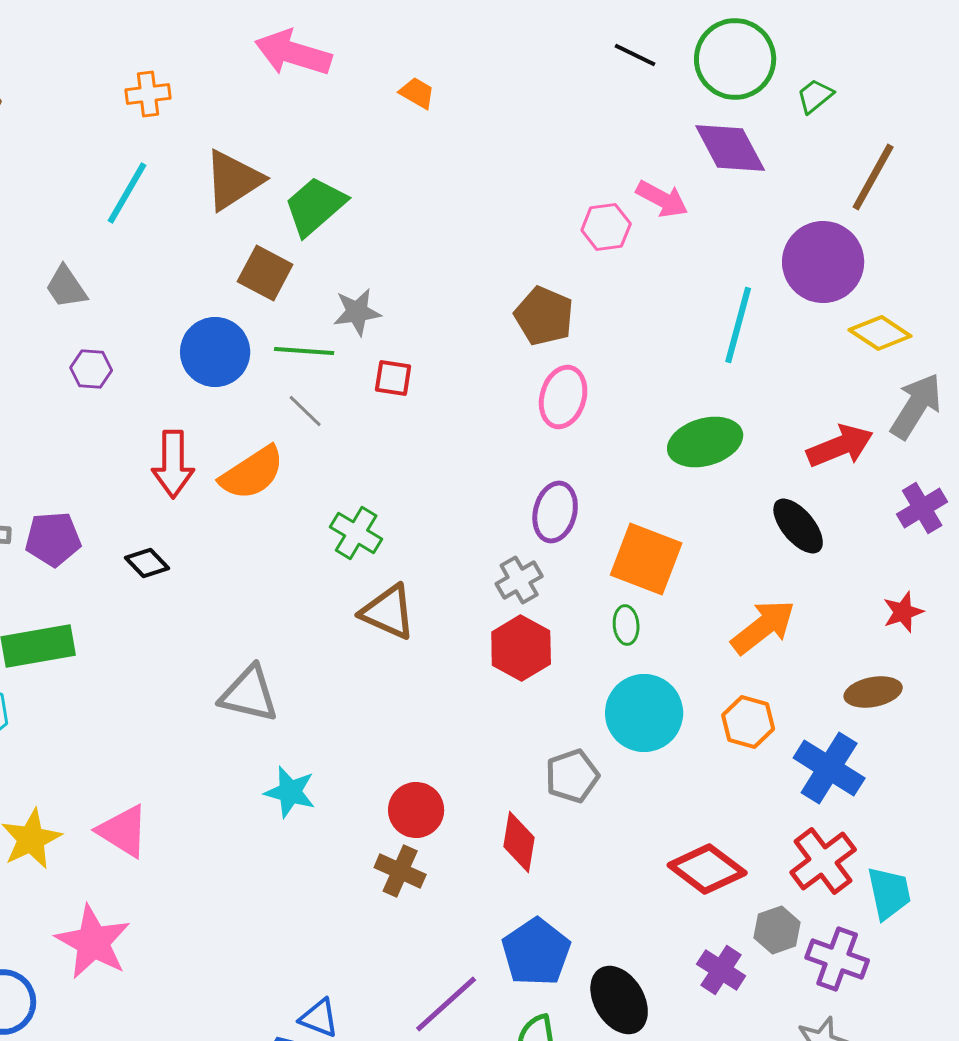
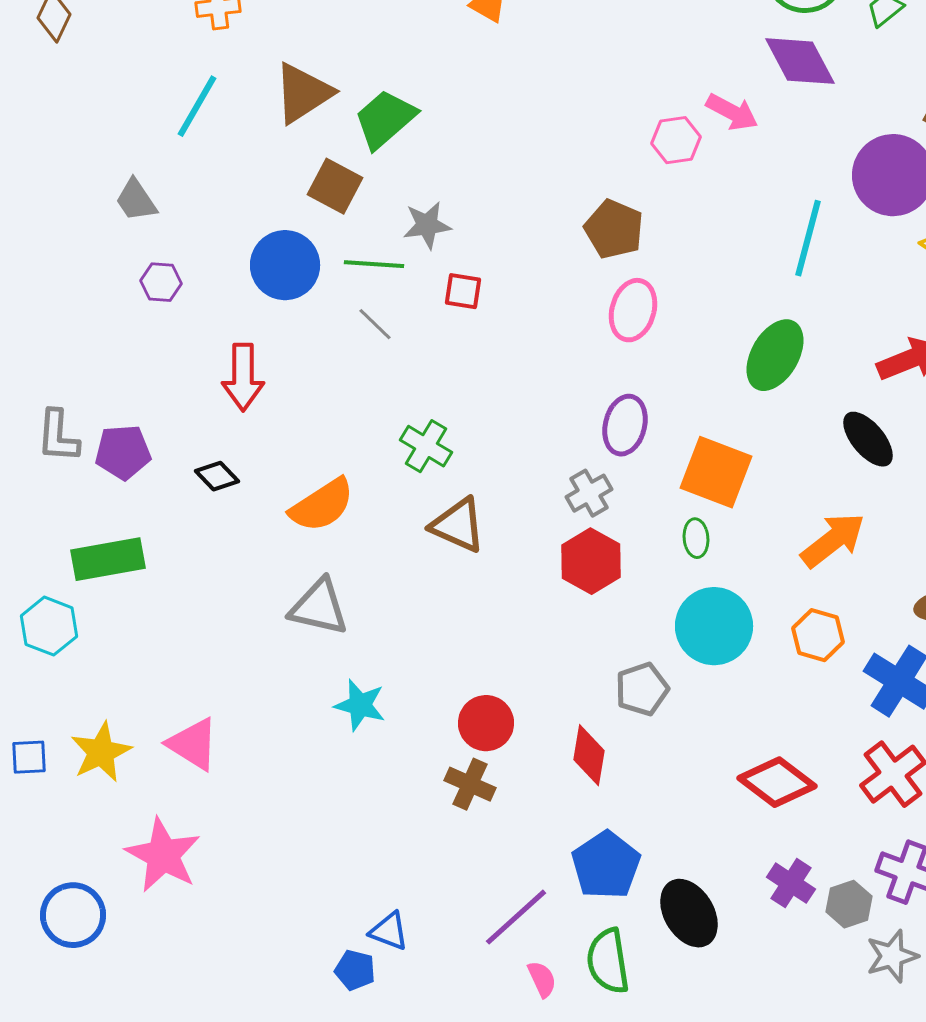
green ellipse: (705, 442) -> (775, 355), turned -44
orange semicircle: (252, 473) -> (322, 505), moved
gray hexagon: (777, 930) -> (849, 904), moved

